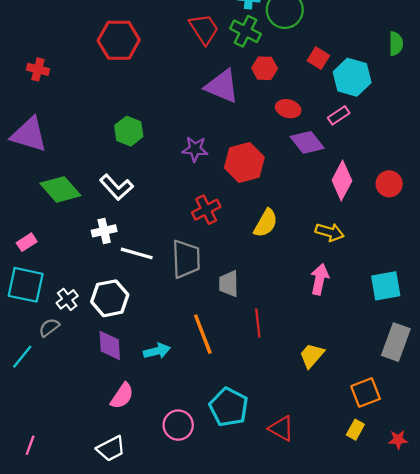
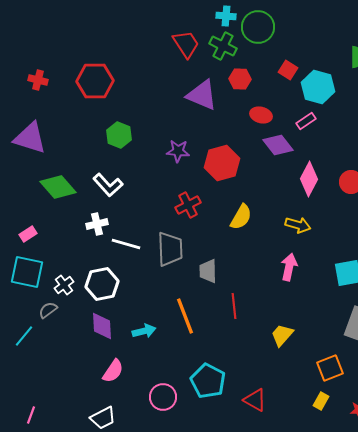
red hexagon: (119, 40) -> (95, 81), moved

